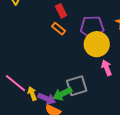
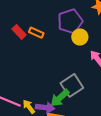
red rectangle: (61, 11) -> (19, 32), moved
yellow circle: (97, 44) -> (80, 37), size x0.6

